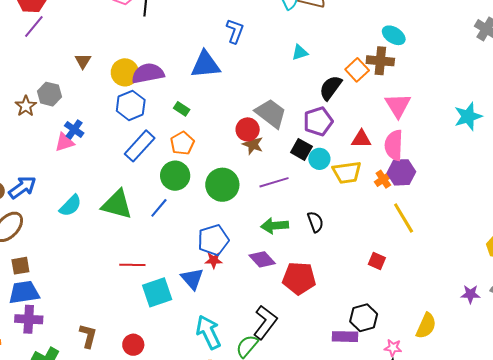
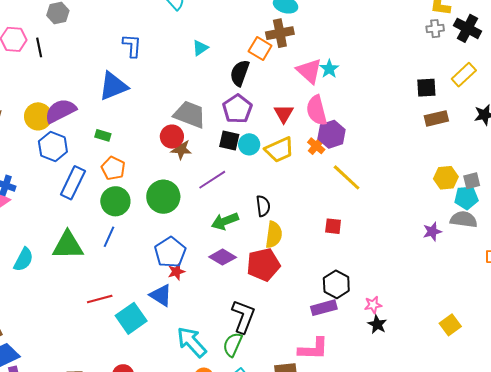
cyan star: (468, 116) -> (329, 69), moved, size x0.7
red triangle: (361, 139) -> (284, 114), turned -45
black semicircle: (315, 222) -> (263, 206), turned 30
yellow semicircle: (426, 326) -> (274, 235), moved

